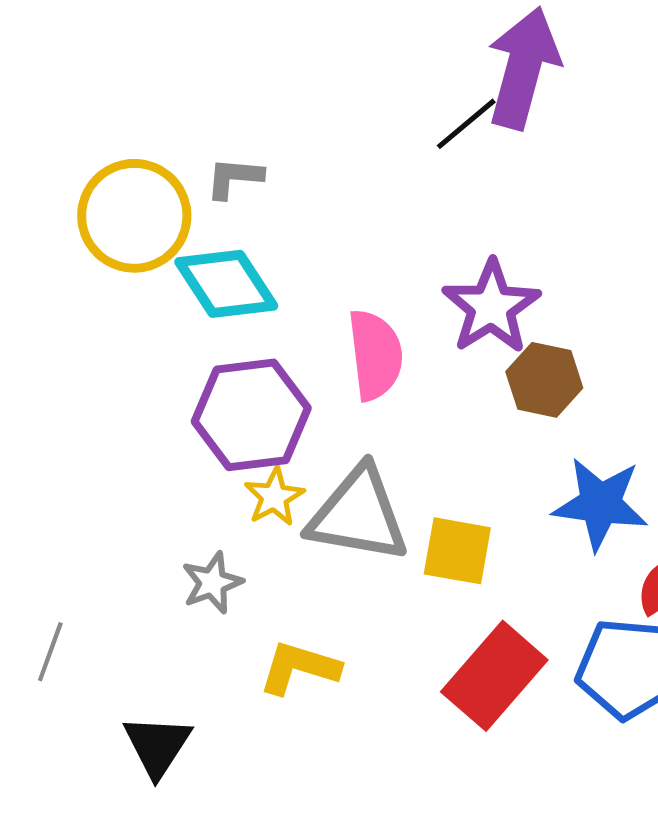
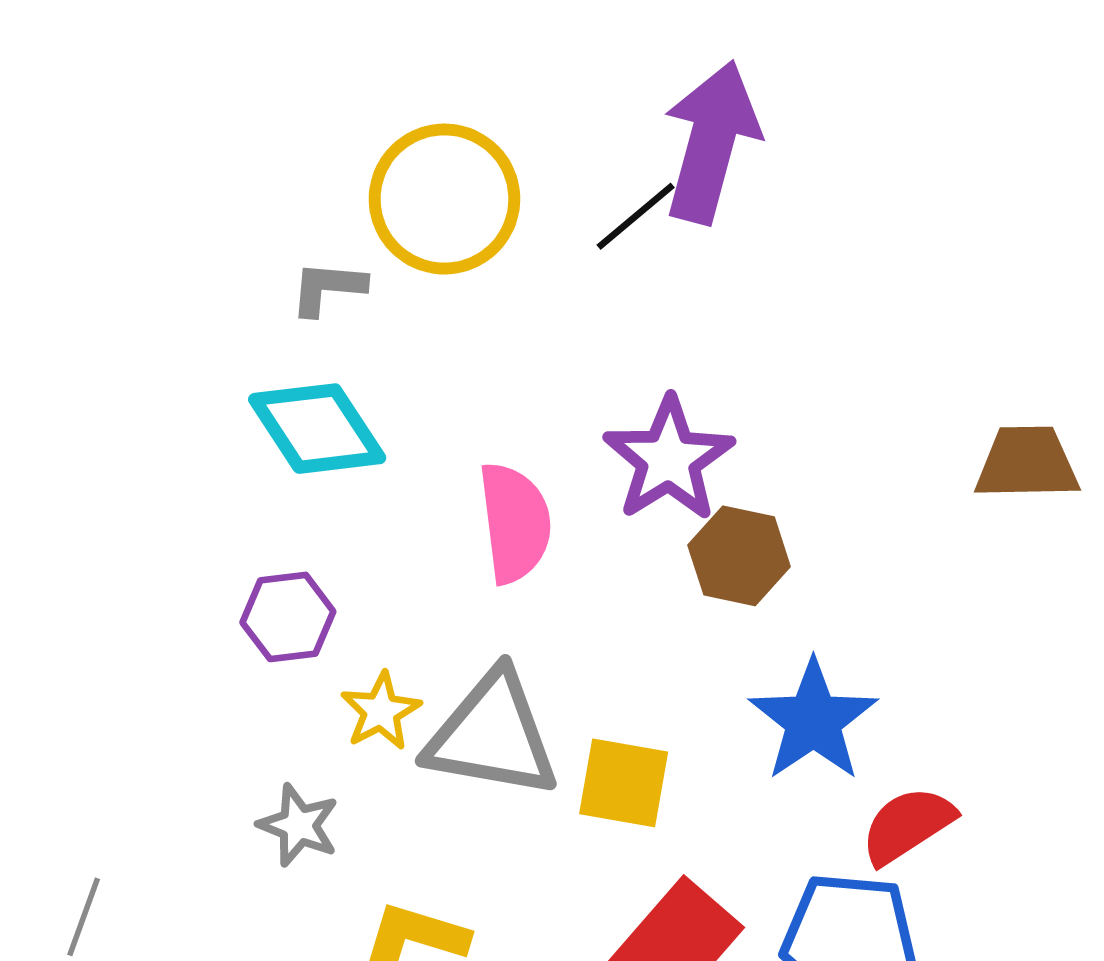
yellow circle: (134, 216) -> (444, 199), moved
purple hexagon: (251, 415) -> (288, 617), moved, size x0.6
blue star: (600, 504) -> (813, 720), turned 30
gray star: (212, 583) -> (299, 825), turned -30

